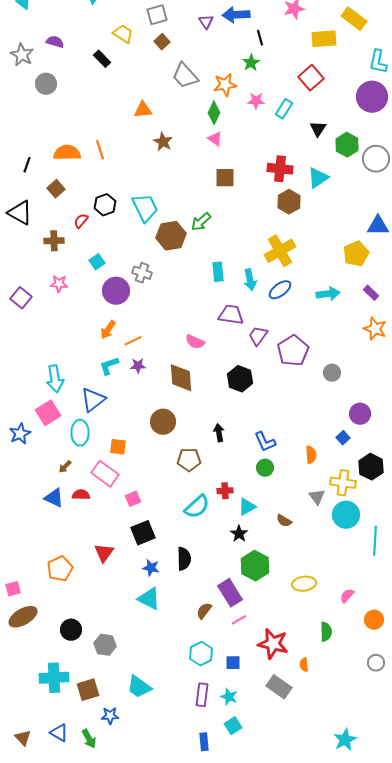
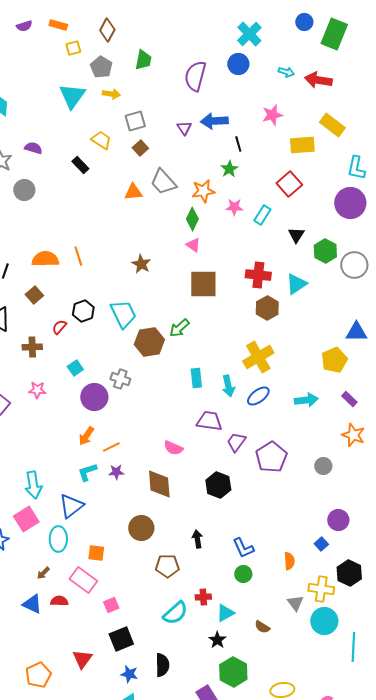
orange triangle: (143, 110) -> (133, 192), moved
brown star: (163, 142) -> (141, 264), moved
brown square: (225, 178) -> (203, 284), size x1.4
gray circle: (332, 373) -> (323, 466), moved

